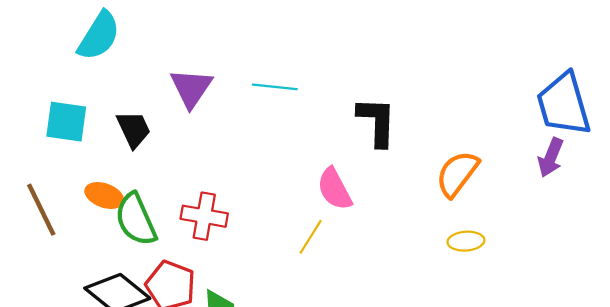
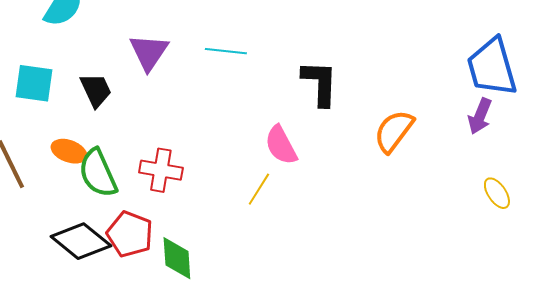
yellow ellipse: (466, 241) -> (497, 193), moved, turned 60

